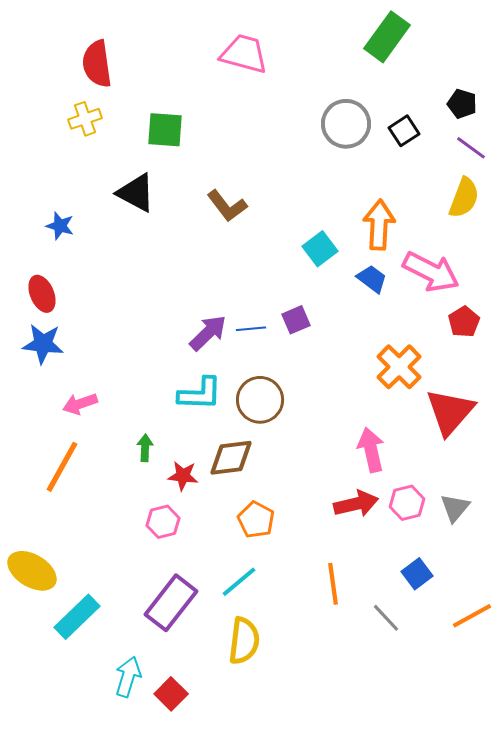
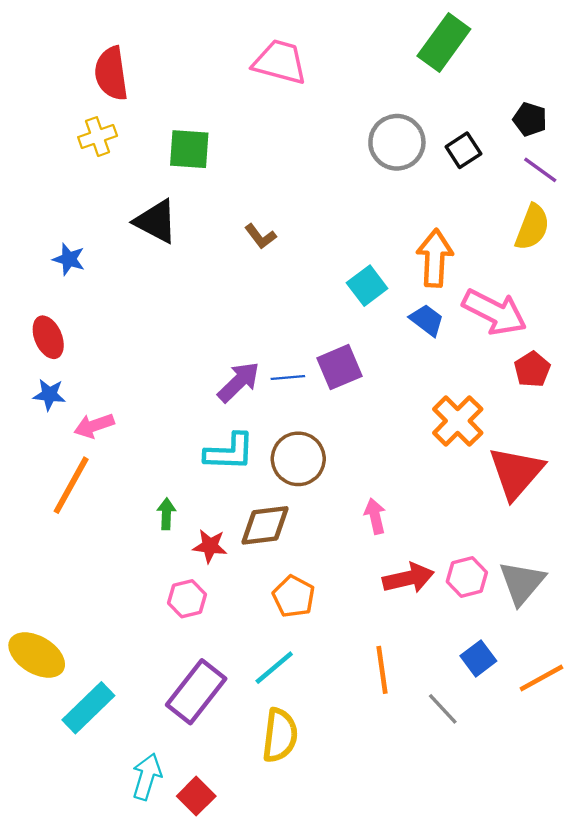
brown L-shape: (227, 206) -> (260, 236), size x0.7
purple square: (296, 320) -> (340, 367), size x1.4
blue star: (43, 344) -> (49, 395), size x0.7
pink arrow: (80, 404) -> (94, 426), moved
pink arrow: (371, 450) -> (375, 516), moved, size x0.7
orange line: (62, 467) -> (71, 485), moved
gray triangle: (455, 508) -> (522, 583), size x1.4
orange line: (472, 616) -> (541, 678), moved

